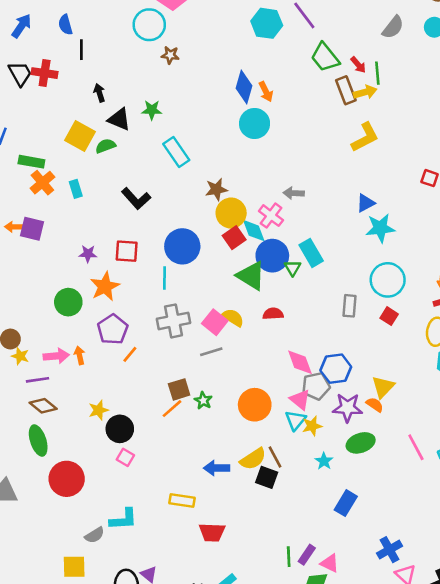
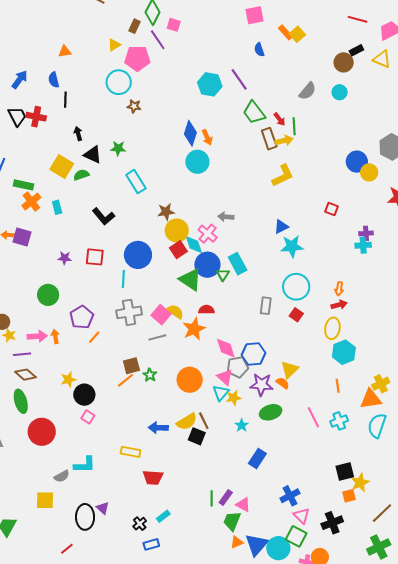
orange star: (105, 287) -> (194, 329), moved

